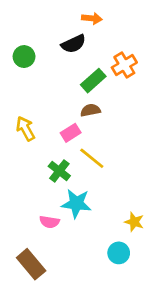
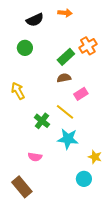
black semicircle: (73, 44) -> (35, 20), moved
green circle: (24, 57) -> (25, 48), moved
pink rectangle: (71, 133) -> (81, 94), moved
cyan star: (76, 203) -> (68, 139), moved

